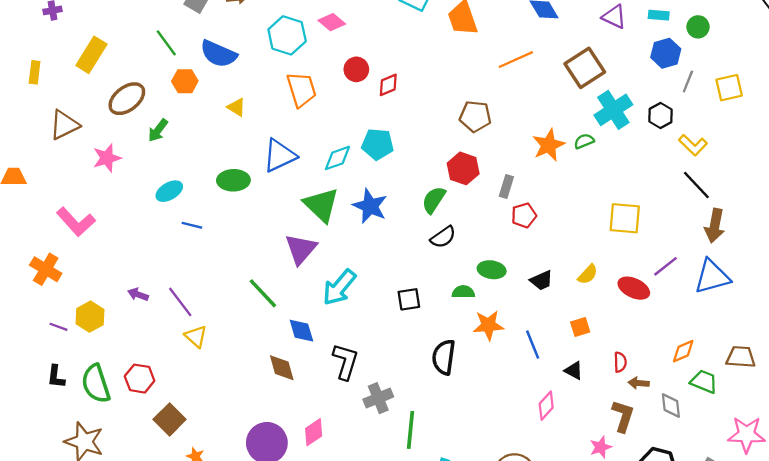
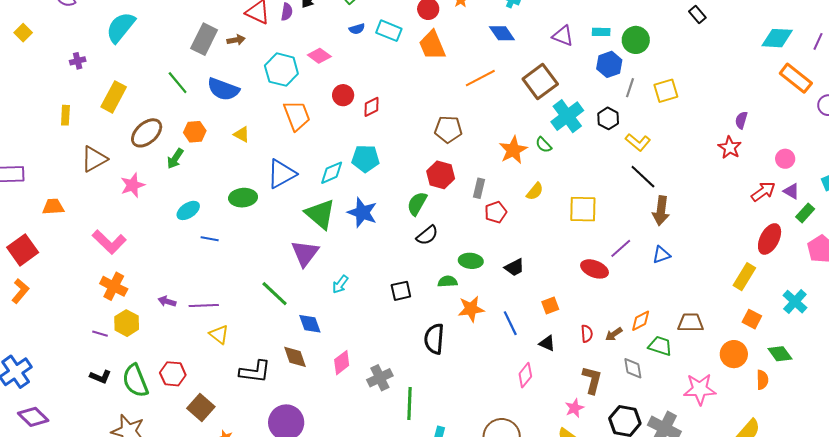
green circle: (698, 27) -> (636, 40), size x1.4
orange hexagon: (185, 81) -> (195, 132), moved
green semicircle: (584, 141) -> (544, 145), turned -108
orange cross: (46, 269) -> (114, 286), moved
yellow semicircle: (588, 274) -> (535, 191), moved
blue triangle: (712, 277) -> (661, 255), size x0.6
cyan arrow: (339, 287) -> (340, 284), size x0.6
purple line: (180, 302) -> (204, 306), turned -52
black L-shape: (345, 362) -> (255, 372), moved, turned 84
black L-shape: (56, 377) -> (100, 377), turned -70
brown arrow: (639, 383) -> (614, 334), moved, turned -36
pink diamond: (314, 432) -> (342, 363), moved

